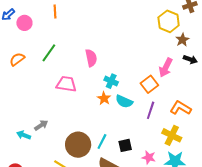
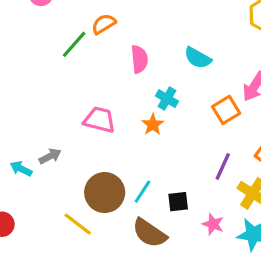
orange semicircle: (17, 59) -> (104, 24), moved
pink trapezoid: (66, 84) -> (100, 120), moved
cyan semicircle: (124, 101) -> (198, 58), moved
purple line: (151, 110) -> (223, 166), moved

